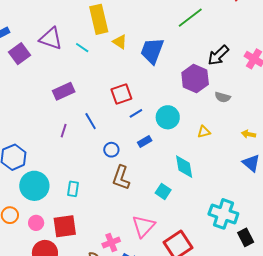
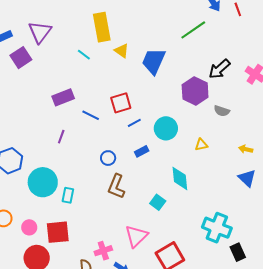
purple triangle: (51, 39) -> (40, 32), moved, turned 45
blue line: (91, 121) -> (91, 115), moved, turned -36
cyan circle: (34, 186) -> (43, 182), moved

